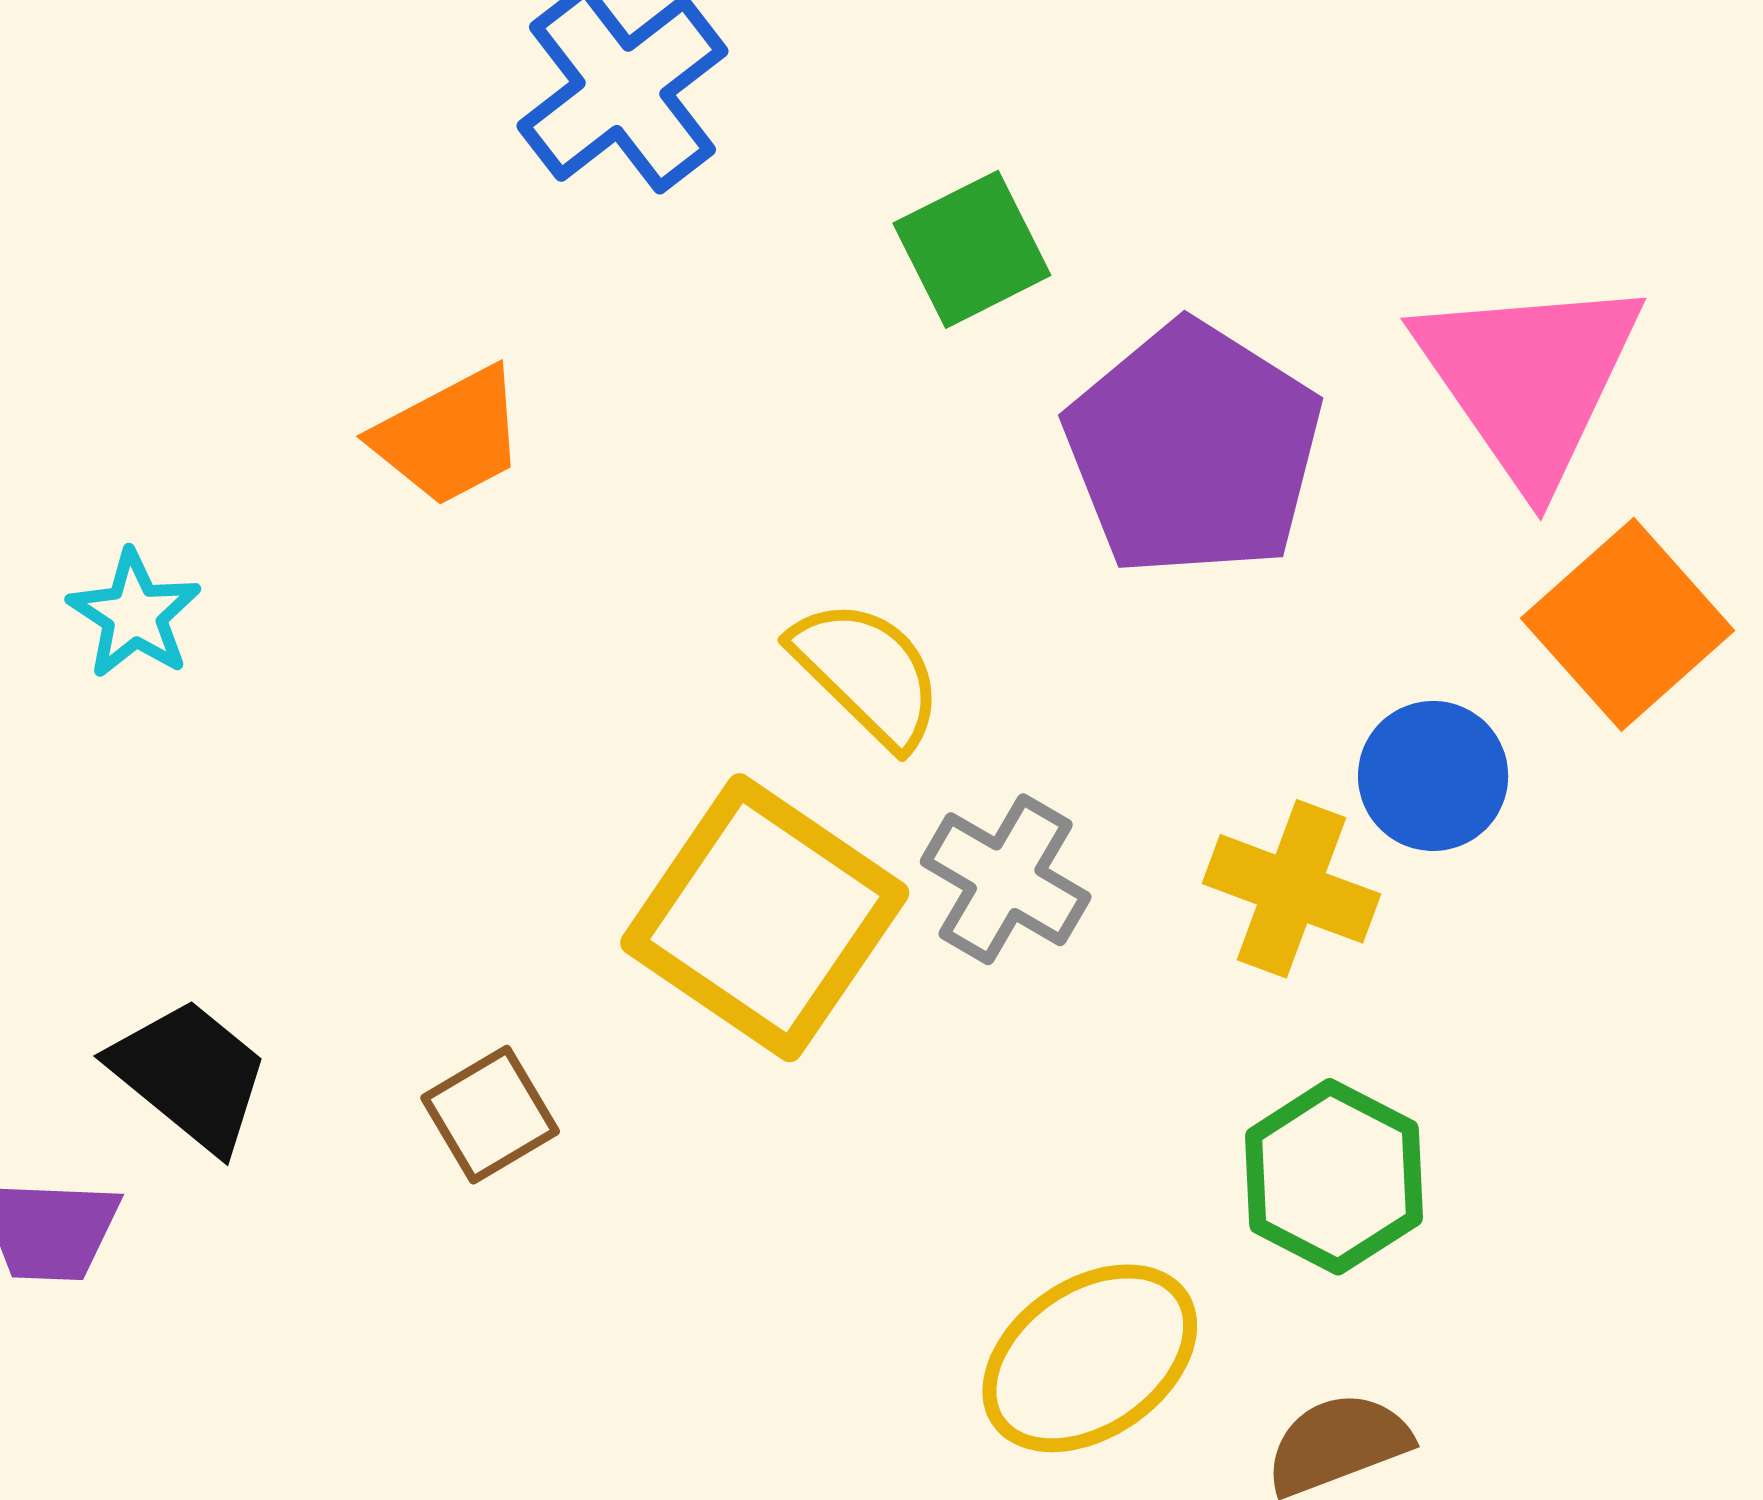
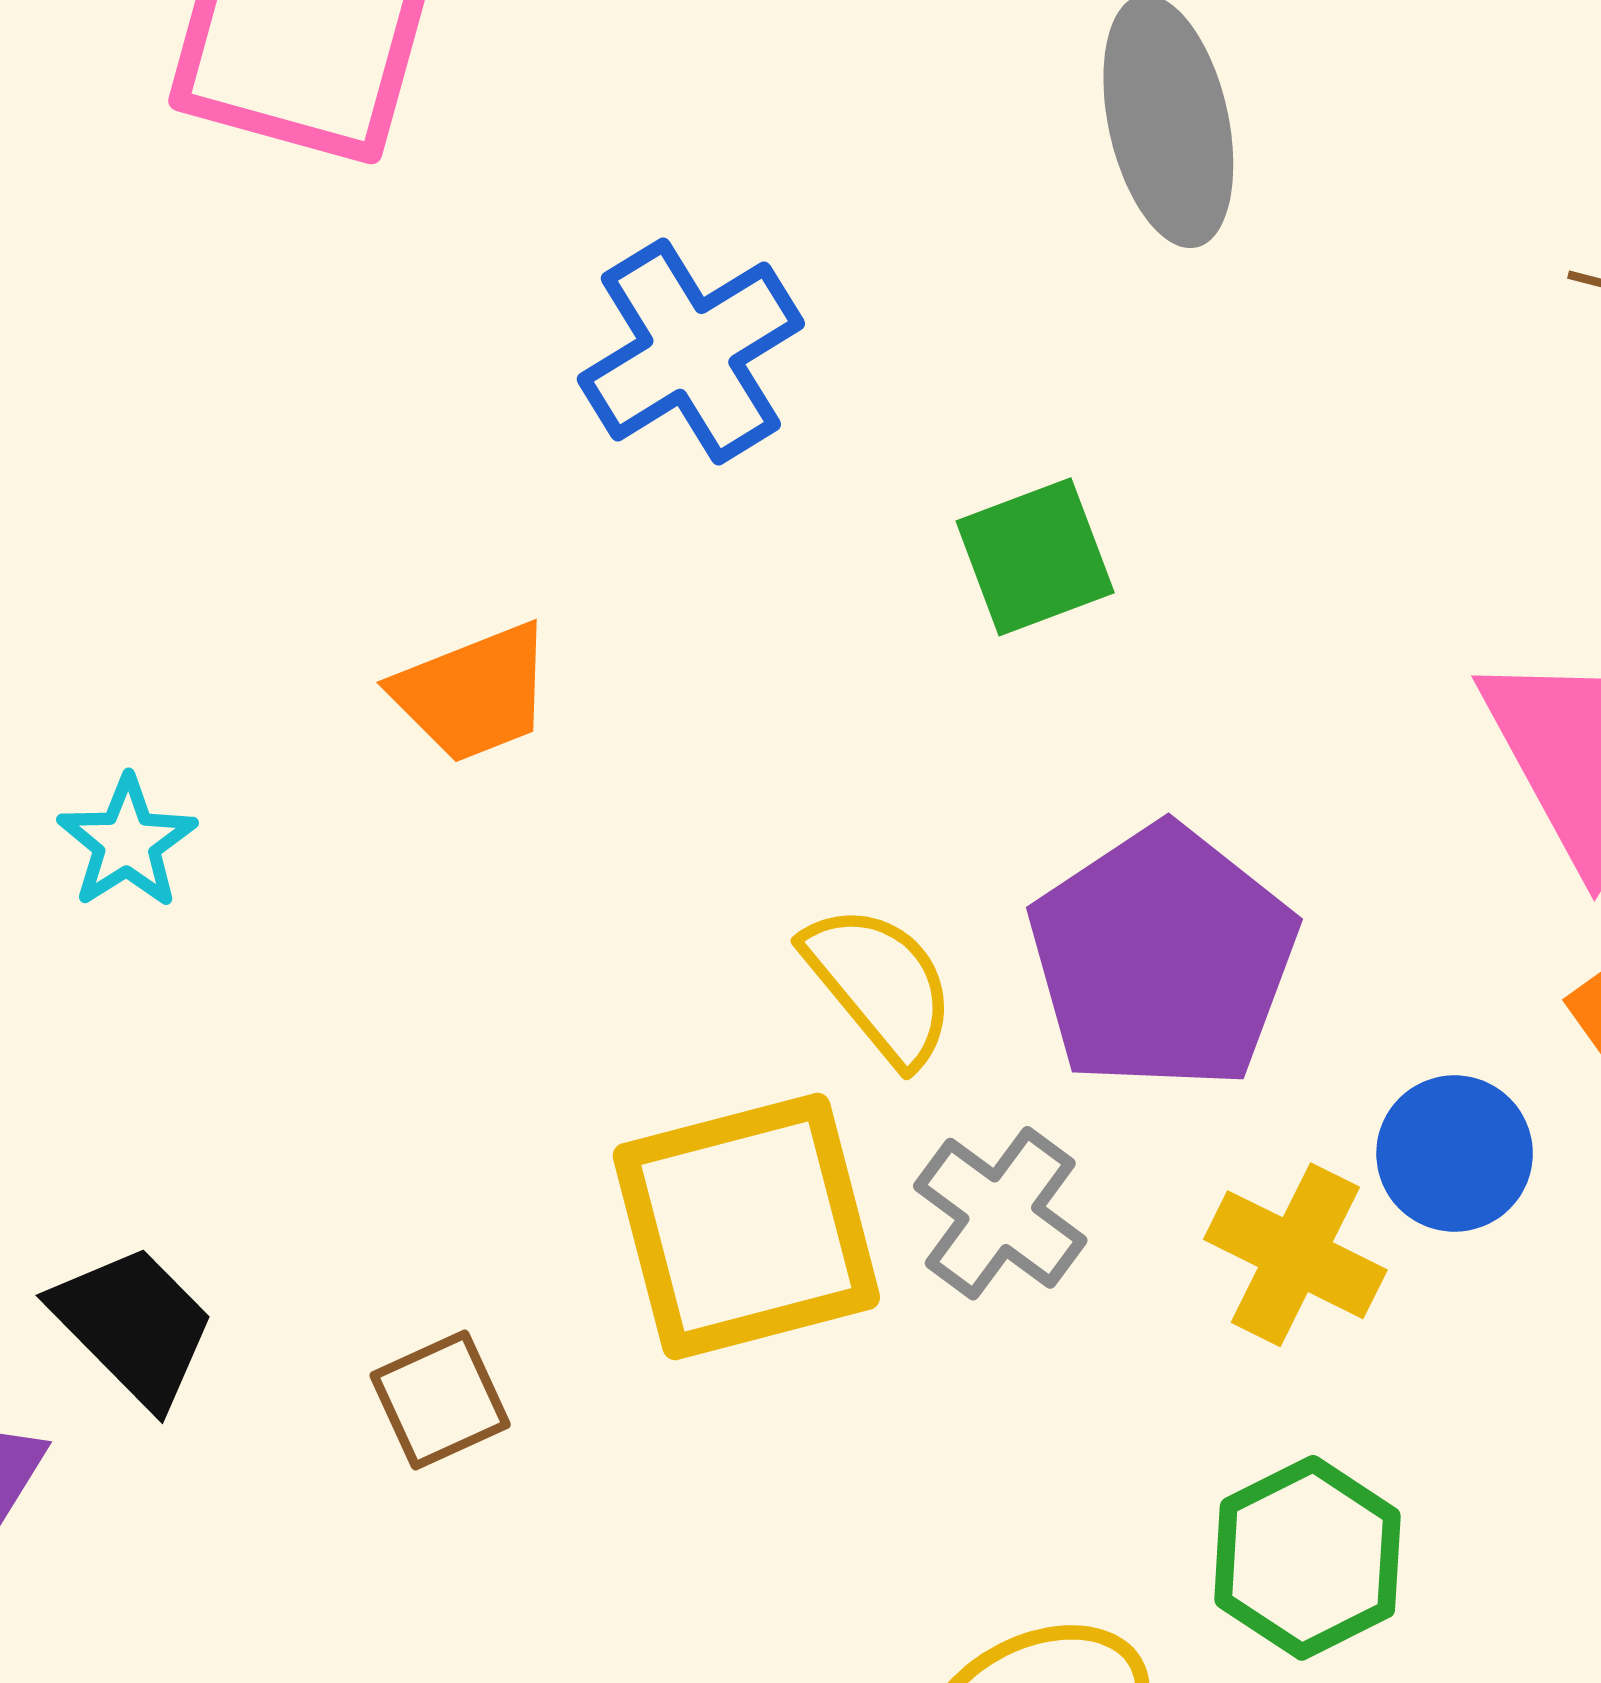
purple pentagon: (1193, 449) -> (1163, 958), moved
yellow square: (765, 918) -> (746, 1226), turned 35

